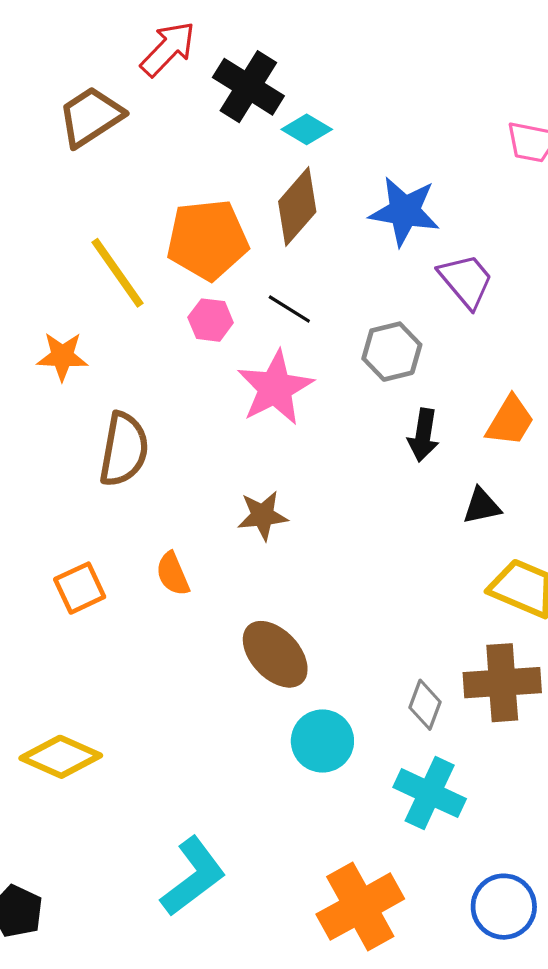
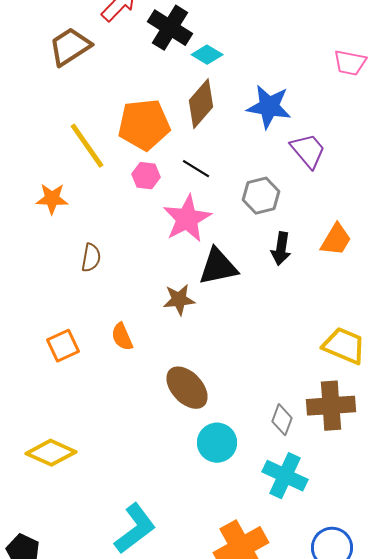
brown semicircle: (124, 449) -> (91, 258), size x0.6
black triangle: (482, 506) -> (218, 267), moved, size x1.6

